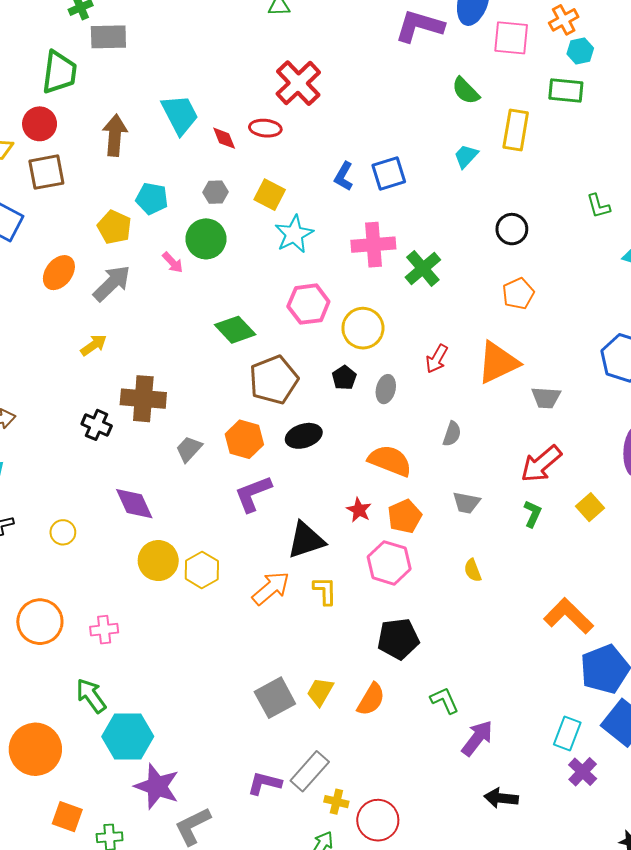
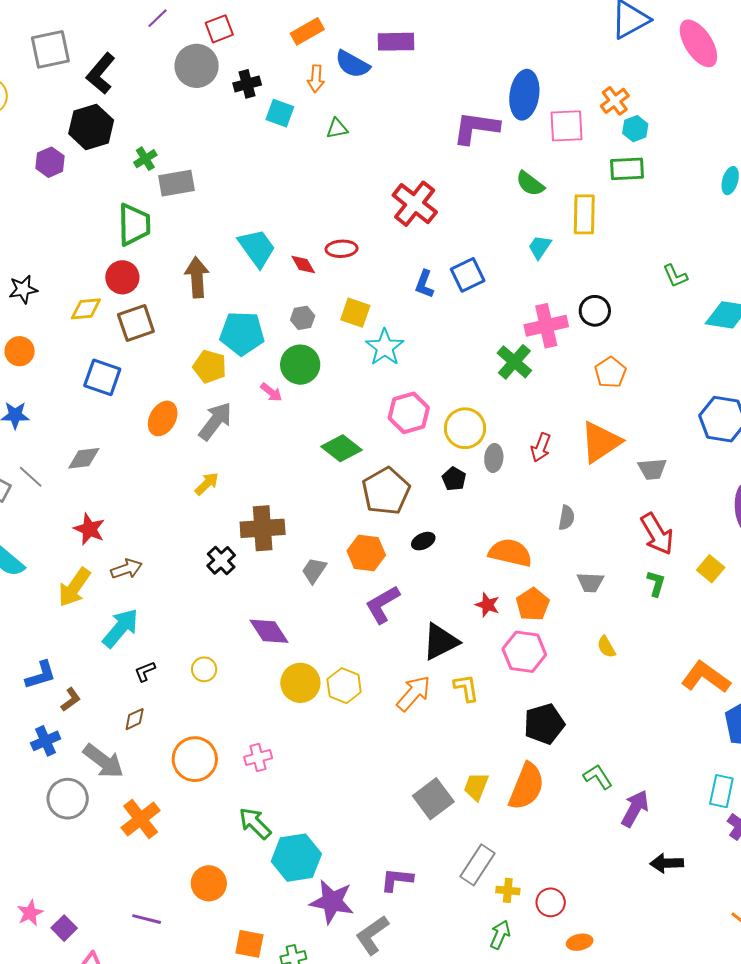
red cross: (298, 83) -> (415, 204), moved
cyan pentagon: (152, 199) -> (242, 333), size x1.4
pink cross: (373, 245) -> (546, 326), moved
gray ellipse: (386, 389) -> (494, 458), moved
black cross: (97, 425) -> (221, 560), turned 32
black ellipse: (304, 436) -> (423, 541), size x0.7
red arrow: (541, 464) -> (657, 534), turned -72
orange semicircle: (371, 699) -> (526, 786), size x1.4
orange circle: (35, 749) -> (209, 883), size x0.7
purple L-shape: (264, 783) -> (397, 880), moved
red circle: (378, 820) -> (551, 902), size x0.7

